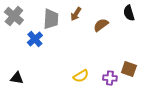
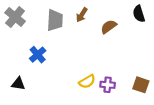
blue cross: (35, 39) -> (38, 55), moved
brown square: (129, 69) -> (141, 85), moved
purple cross: (110, 78) -> (108, 85), moved

